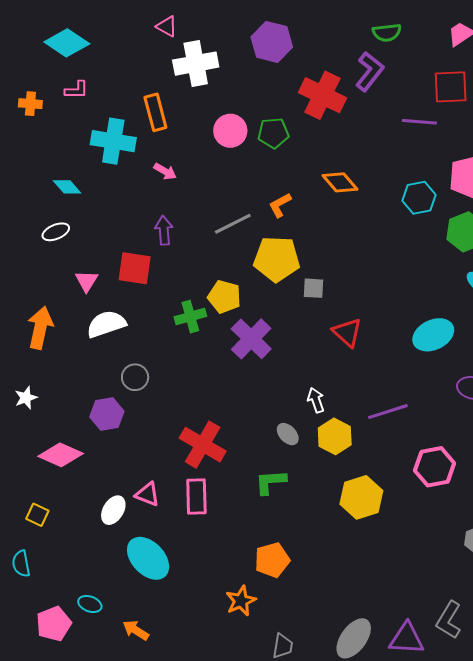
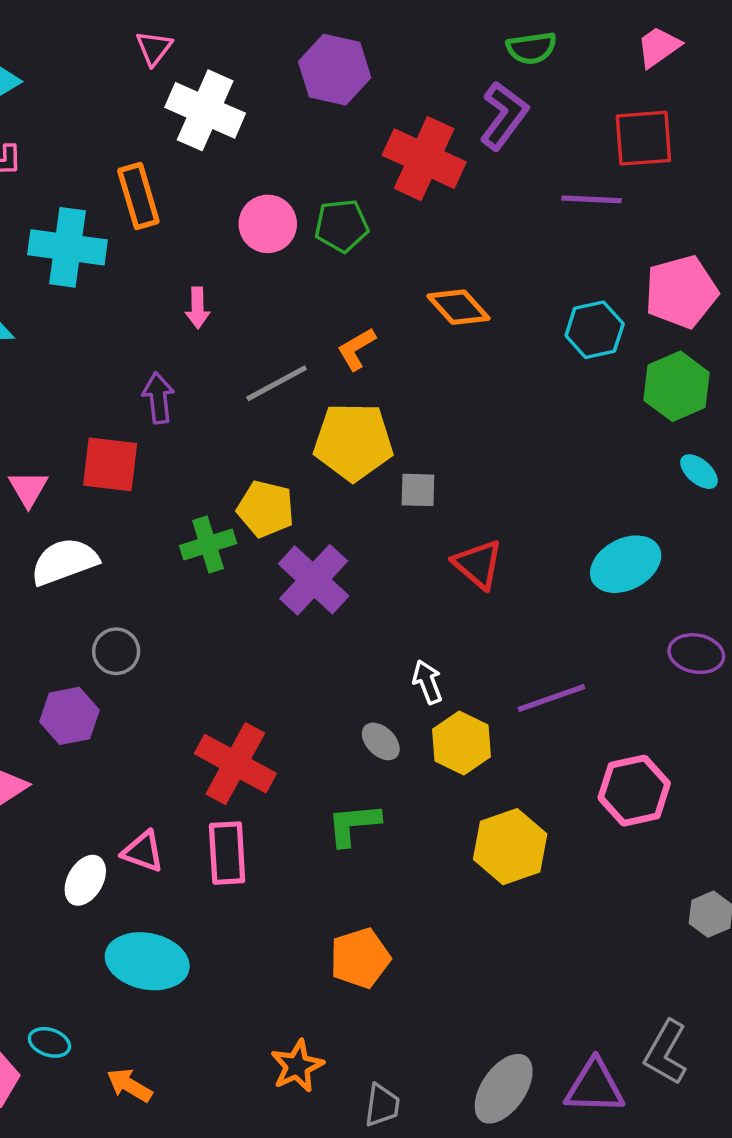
pink triangle: (167, 26) -> (154, 48), turned 40
white cross: (196, 64) -> (205, 110), turned 36
pink arrow: (165, 171) -> (198, 308), moved, turned 60
cyan ellipse: (148, 558) -> (147, 961), turned -33
orange star: (241, 601) -> (297, 1066), moved

